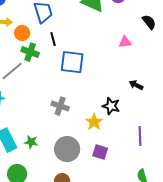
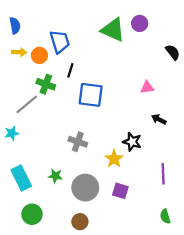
orange circle: (22, 33) -> (39, 55), moved
black line: (53, 39) -> (70, 70), turned 32
pink triangle: (125, 42) -> (147, 87), moved
green star: (31, 142) -> (55, 176), moved

